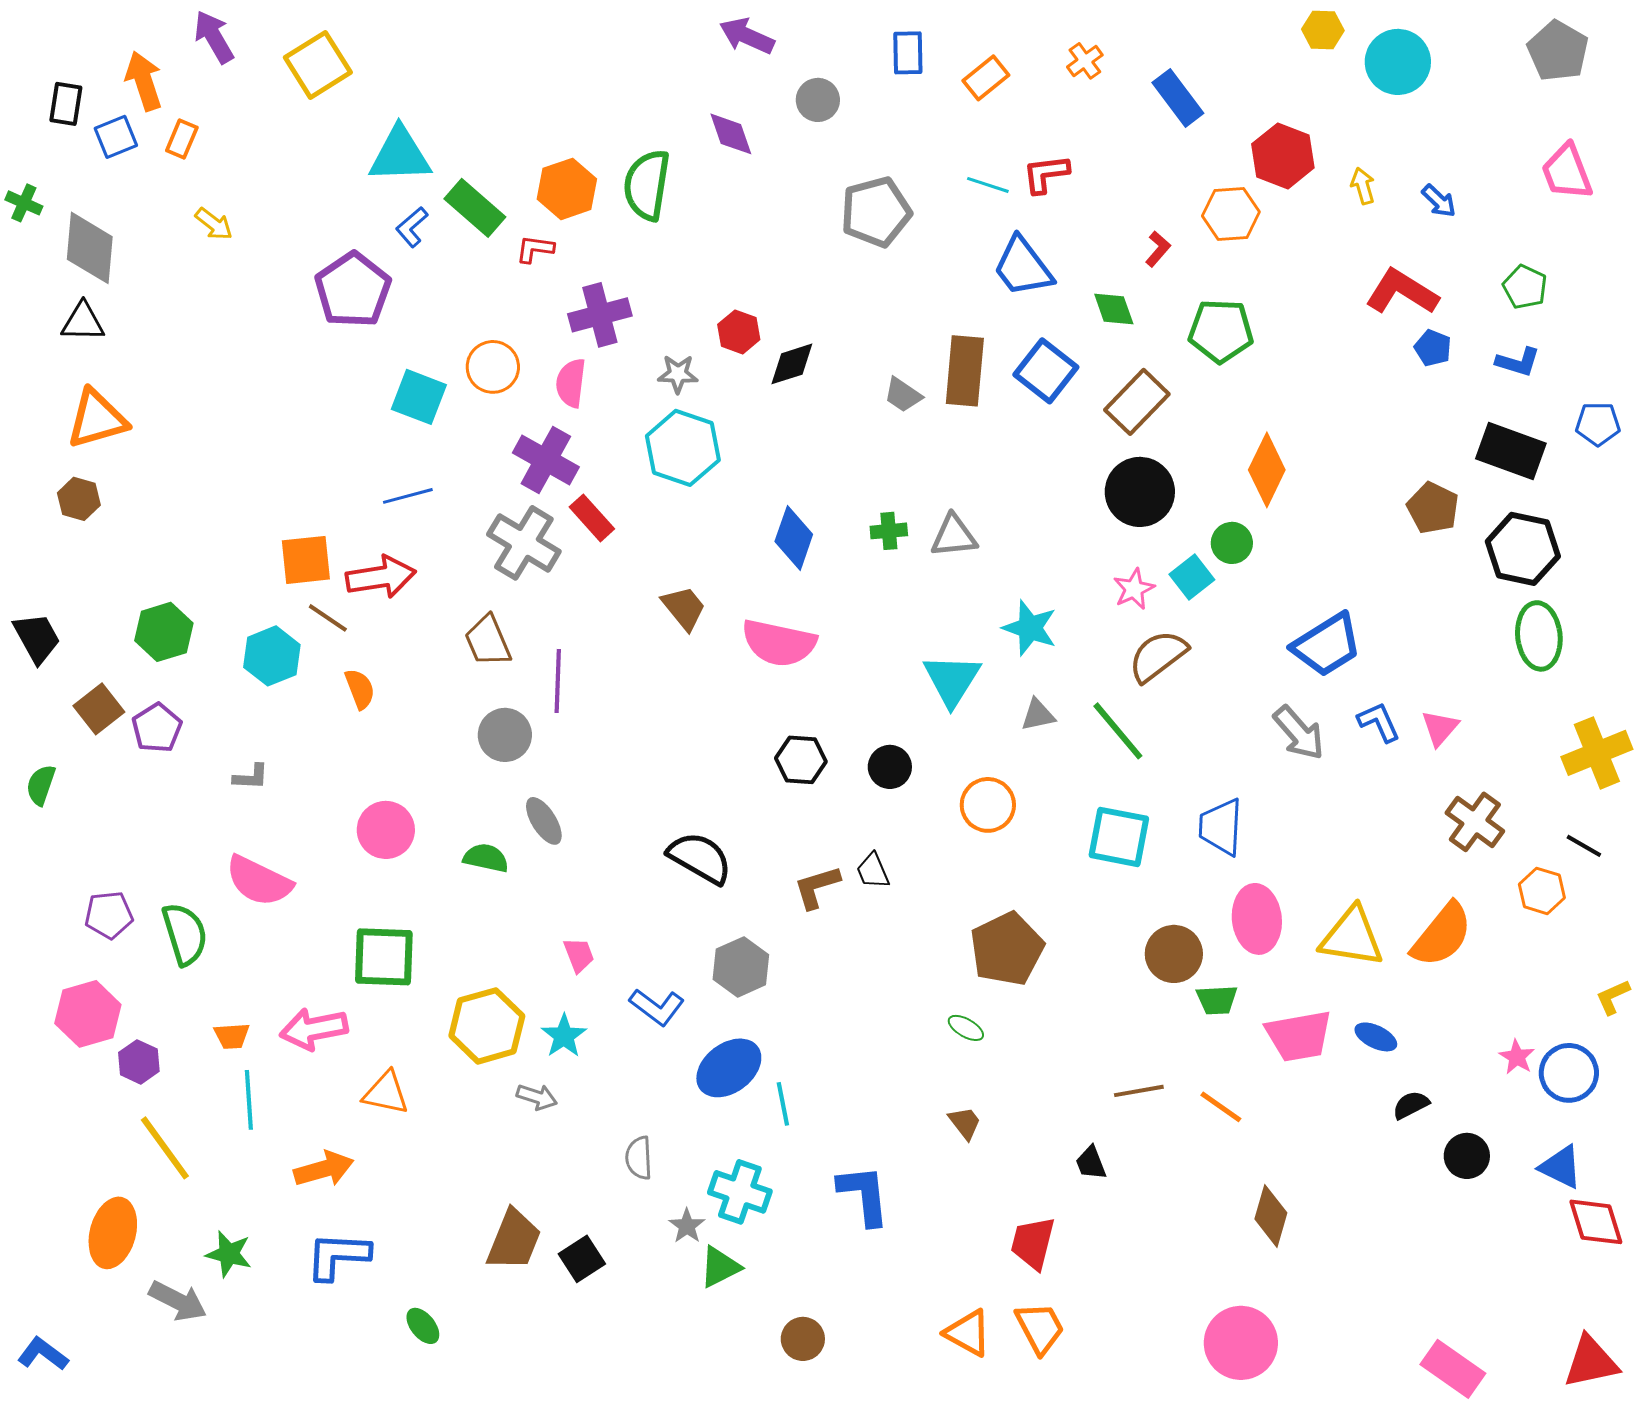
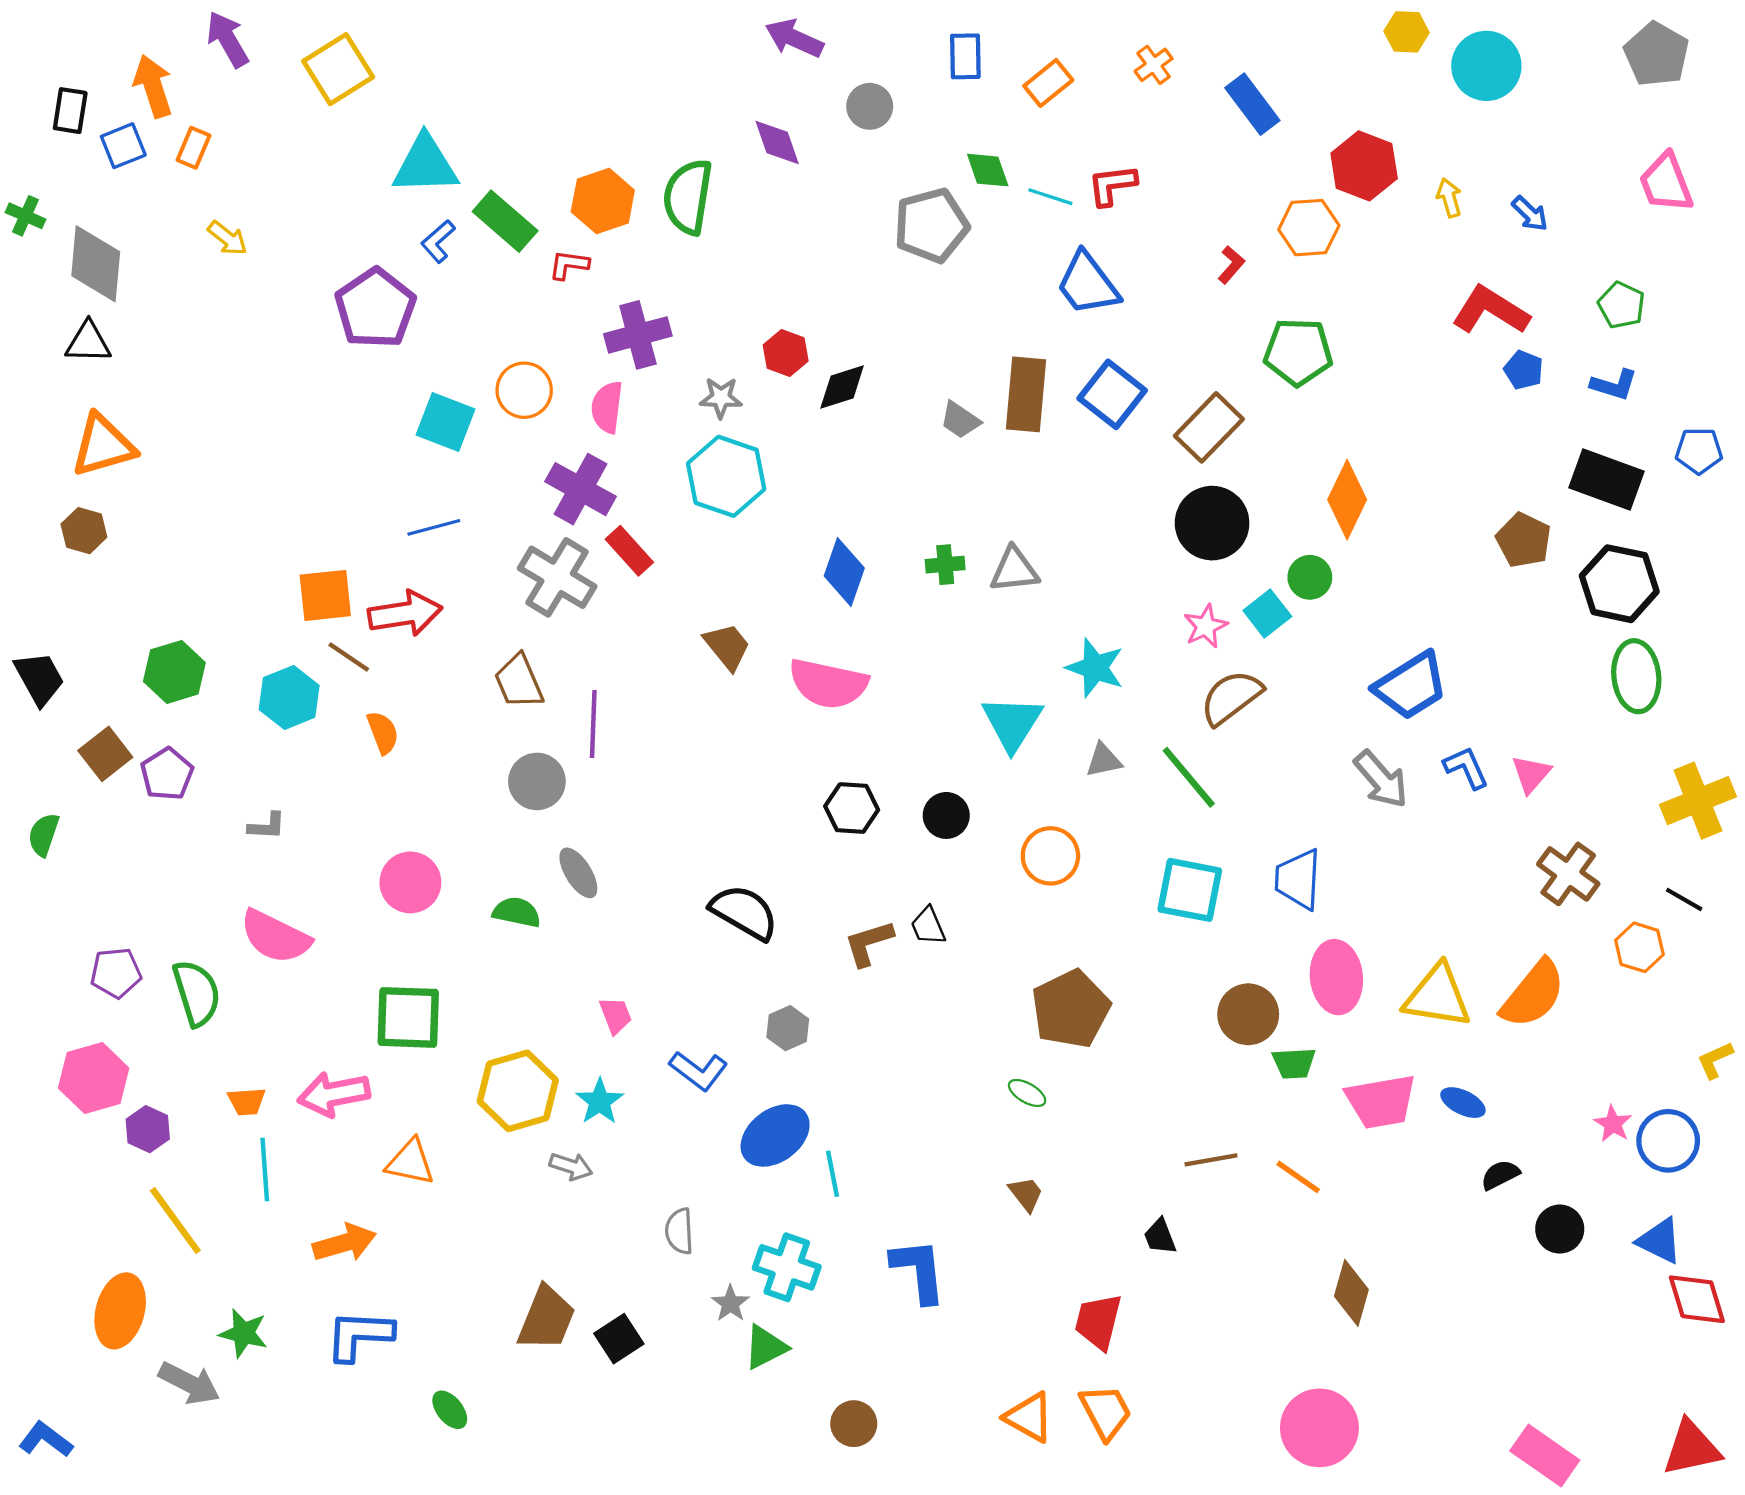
green diamond: (1114, 309) -> (988, 170), moved
gray hexagon: (741, 967) -> (788, 1028), size x0.7

